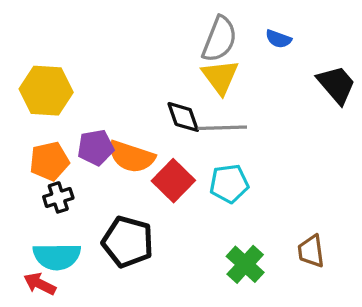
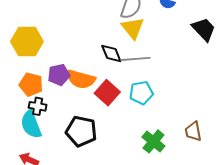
orange pentagon: (49, 161) -> (31, 84), turned 30
black cross: (58, 197) -> (38, 106), turned 30
cyan semicircle: (57, 256) -> (31, 124), moved, turned 72

